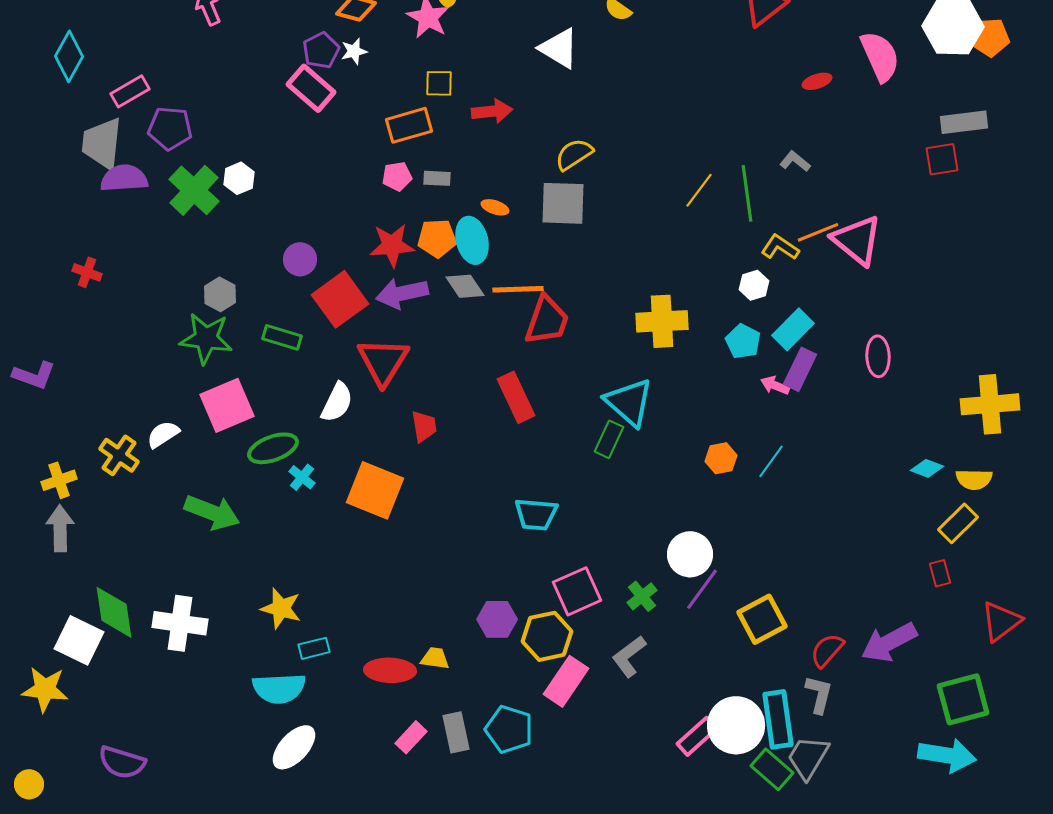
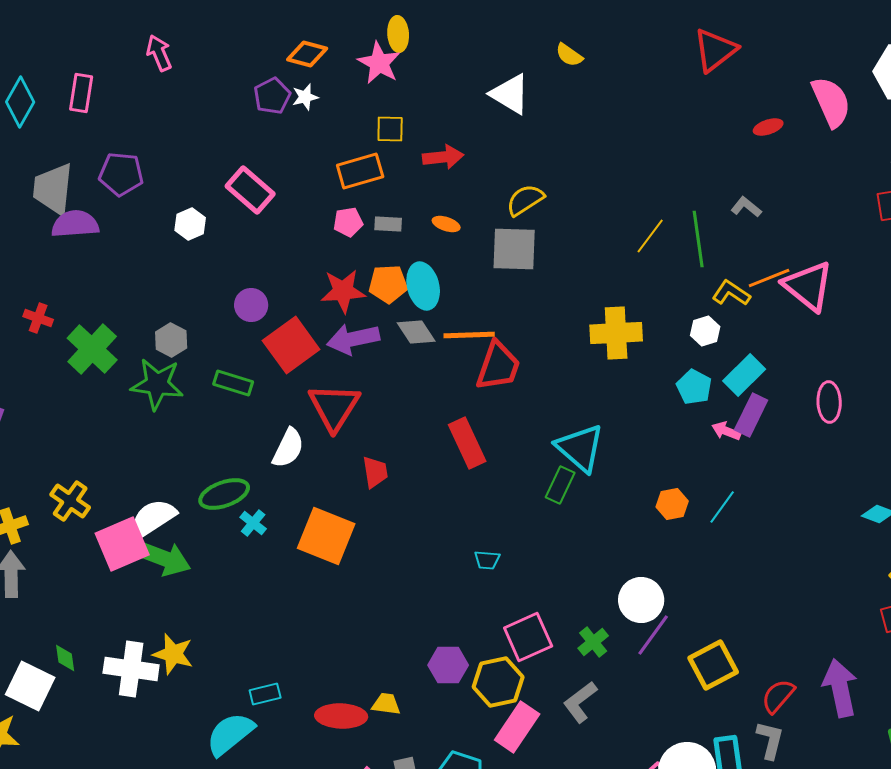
pink rectangle: (311, 88) -> (250, 190), moved
pink rectangle: (130, 91) -> (81, 93), moved, turned -51
green cross: (194, 190) -> (92, 349), moved
orange ellipse: (495, 207) -> (446, 224), moved
yellow cross: (662, 321) -> (616, 333), moved
pink square: (227, 405) -> (122, 544), moved
white semicircle: (163, 434) -> (153, 518), moved, size x1.4
cyan trapezoid: (536, 514) -> (487, 560), size x0.6
yellow star: (281, 608) -> (173, 654), moved
green diamond: (114, 612) -> (65, 658), size x0.5
purple arrow: (889, 642) -> (840, 688), turned 106
cyan semicircle: (279, 688) -> (230, 734), turned 144

